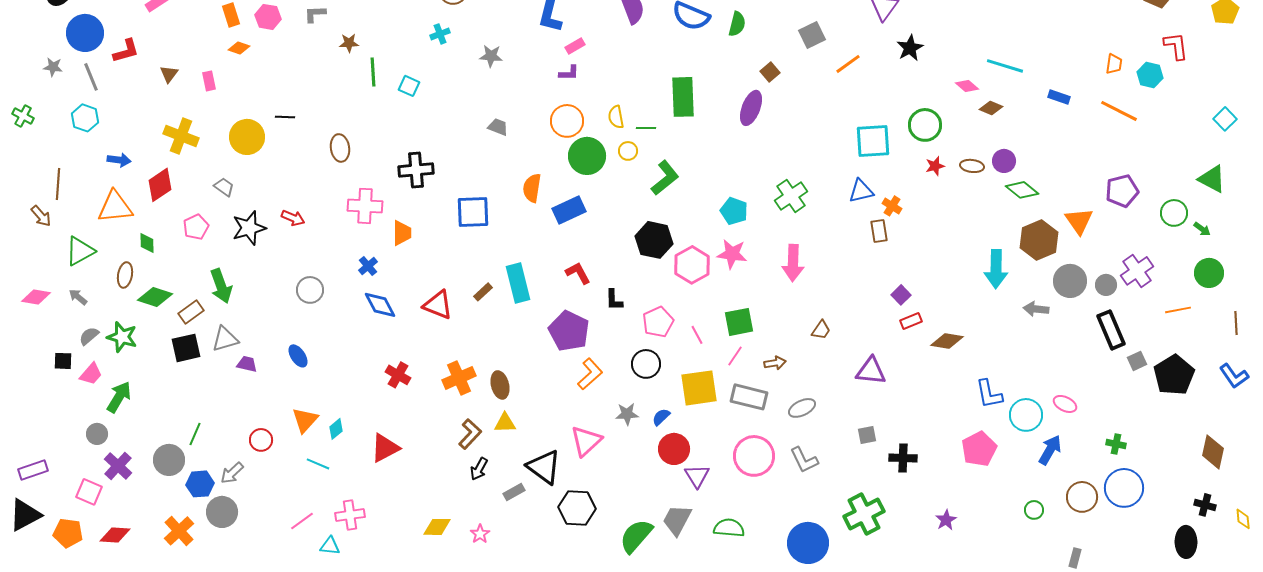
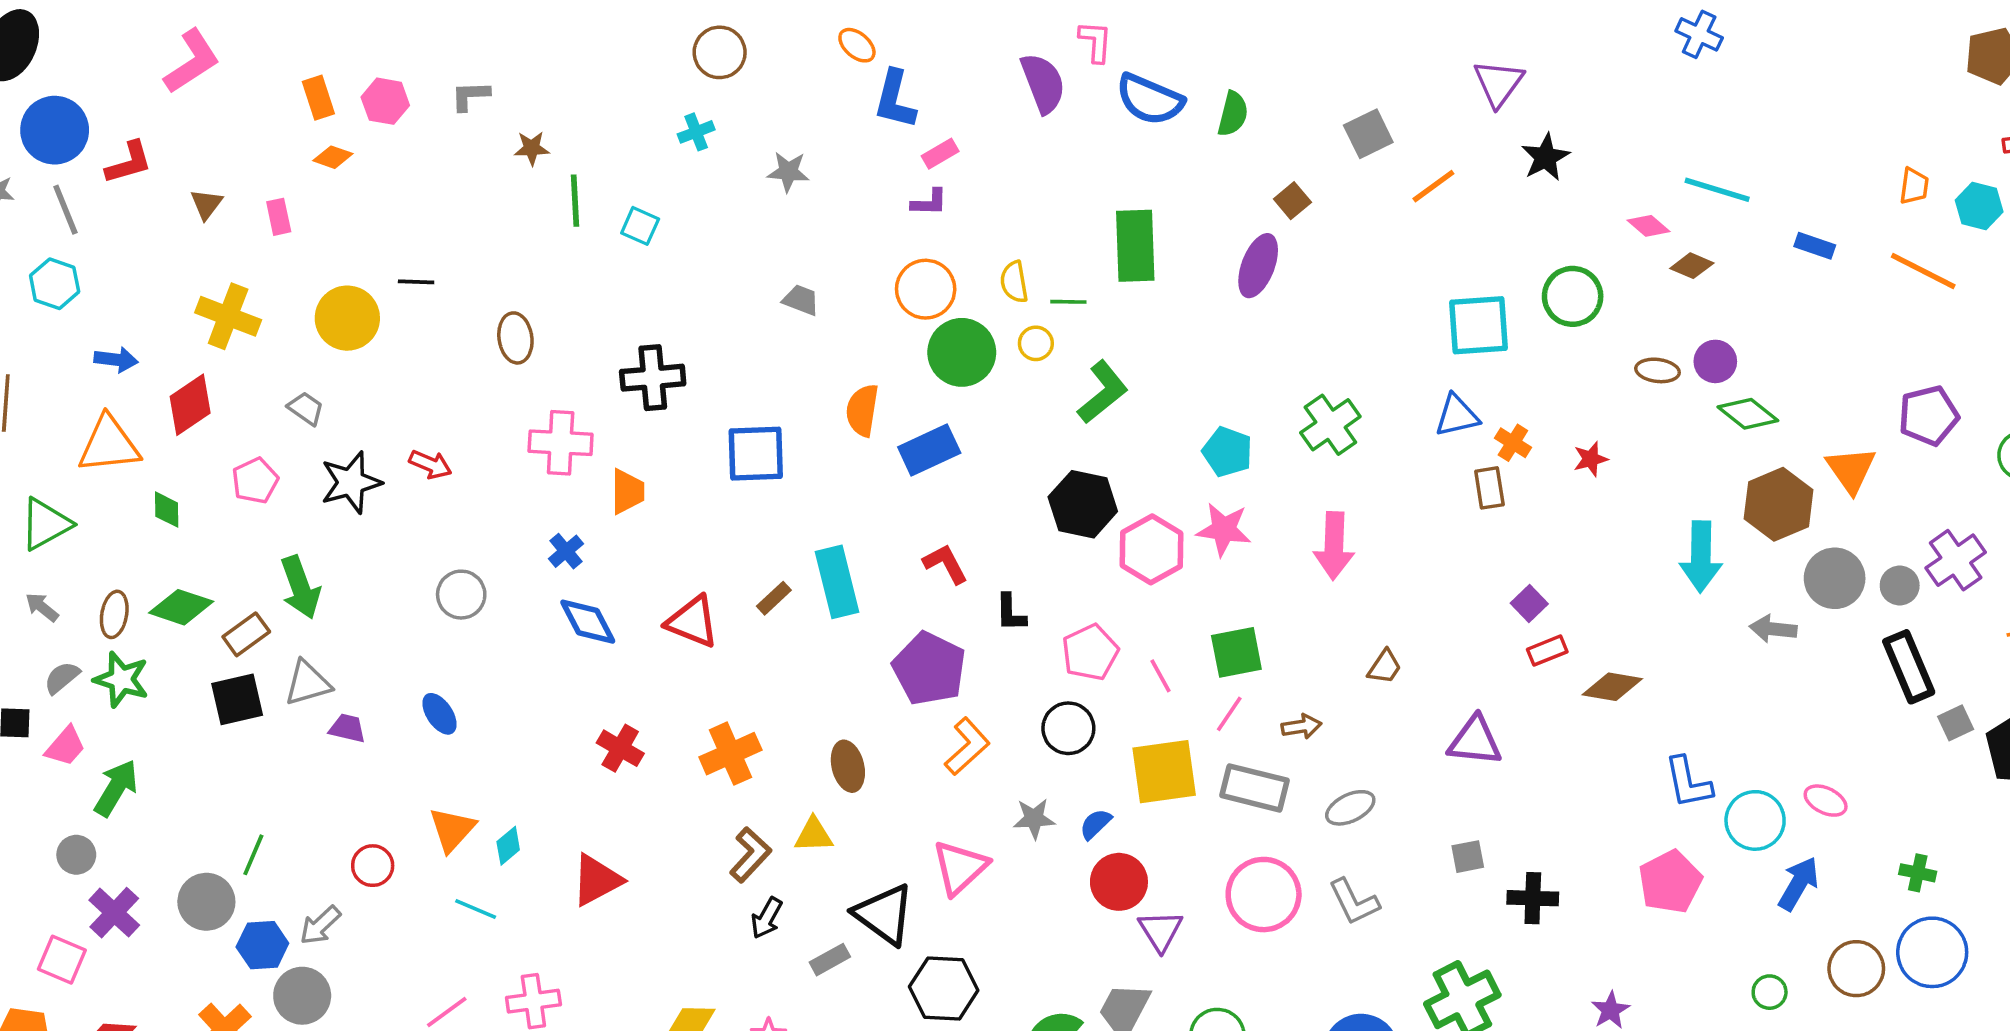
red star: (935, 166) -> (1591, 459), moved
brown ellipse: (125, 275) -> (114, 614), moved
brown ellipse: (500, 385) -> (848, 766), moved

